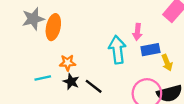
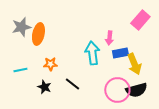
yellow arrow: (167, 63) -> (134, 64), size x1.5
cyan line: (43, 78) -> (20, 70), moved
black star: (71, 82) -> (44, 87), moved

